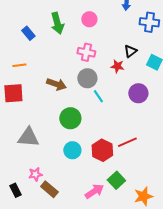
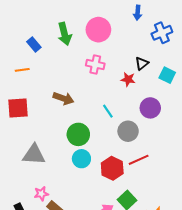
pink circle: (89, 19) -> (98, 30), size x1.5
blue cross: (149, 22) -> (162, 33), turned -30
orange line: (19, 65) -> (22, 70), moved
gray circle: (87, 78) -> (128, 131), moved
cyan circle: (72, 150) -> (81, 159), moved

